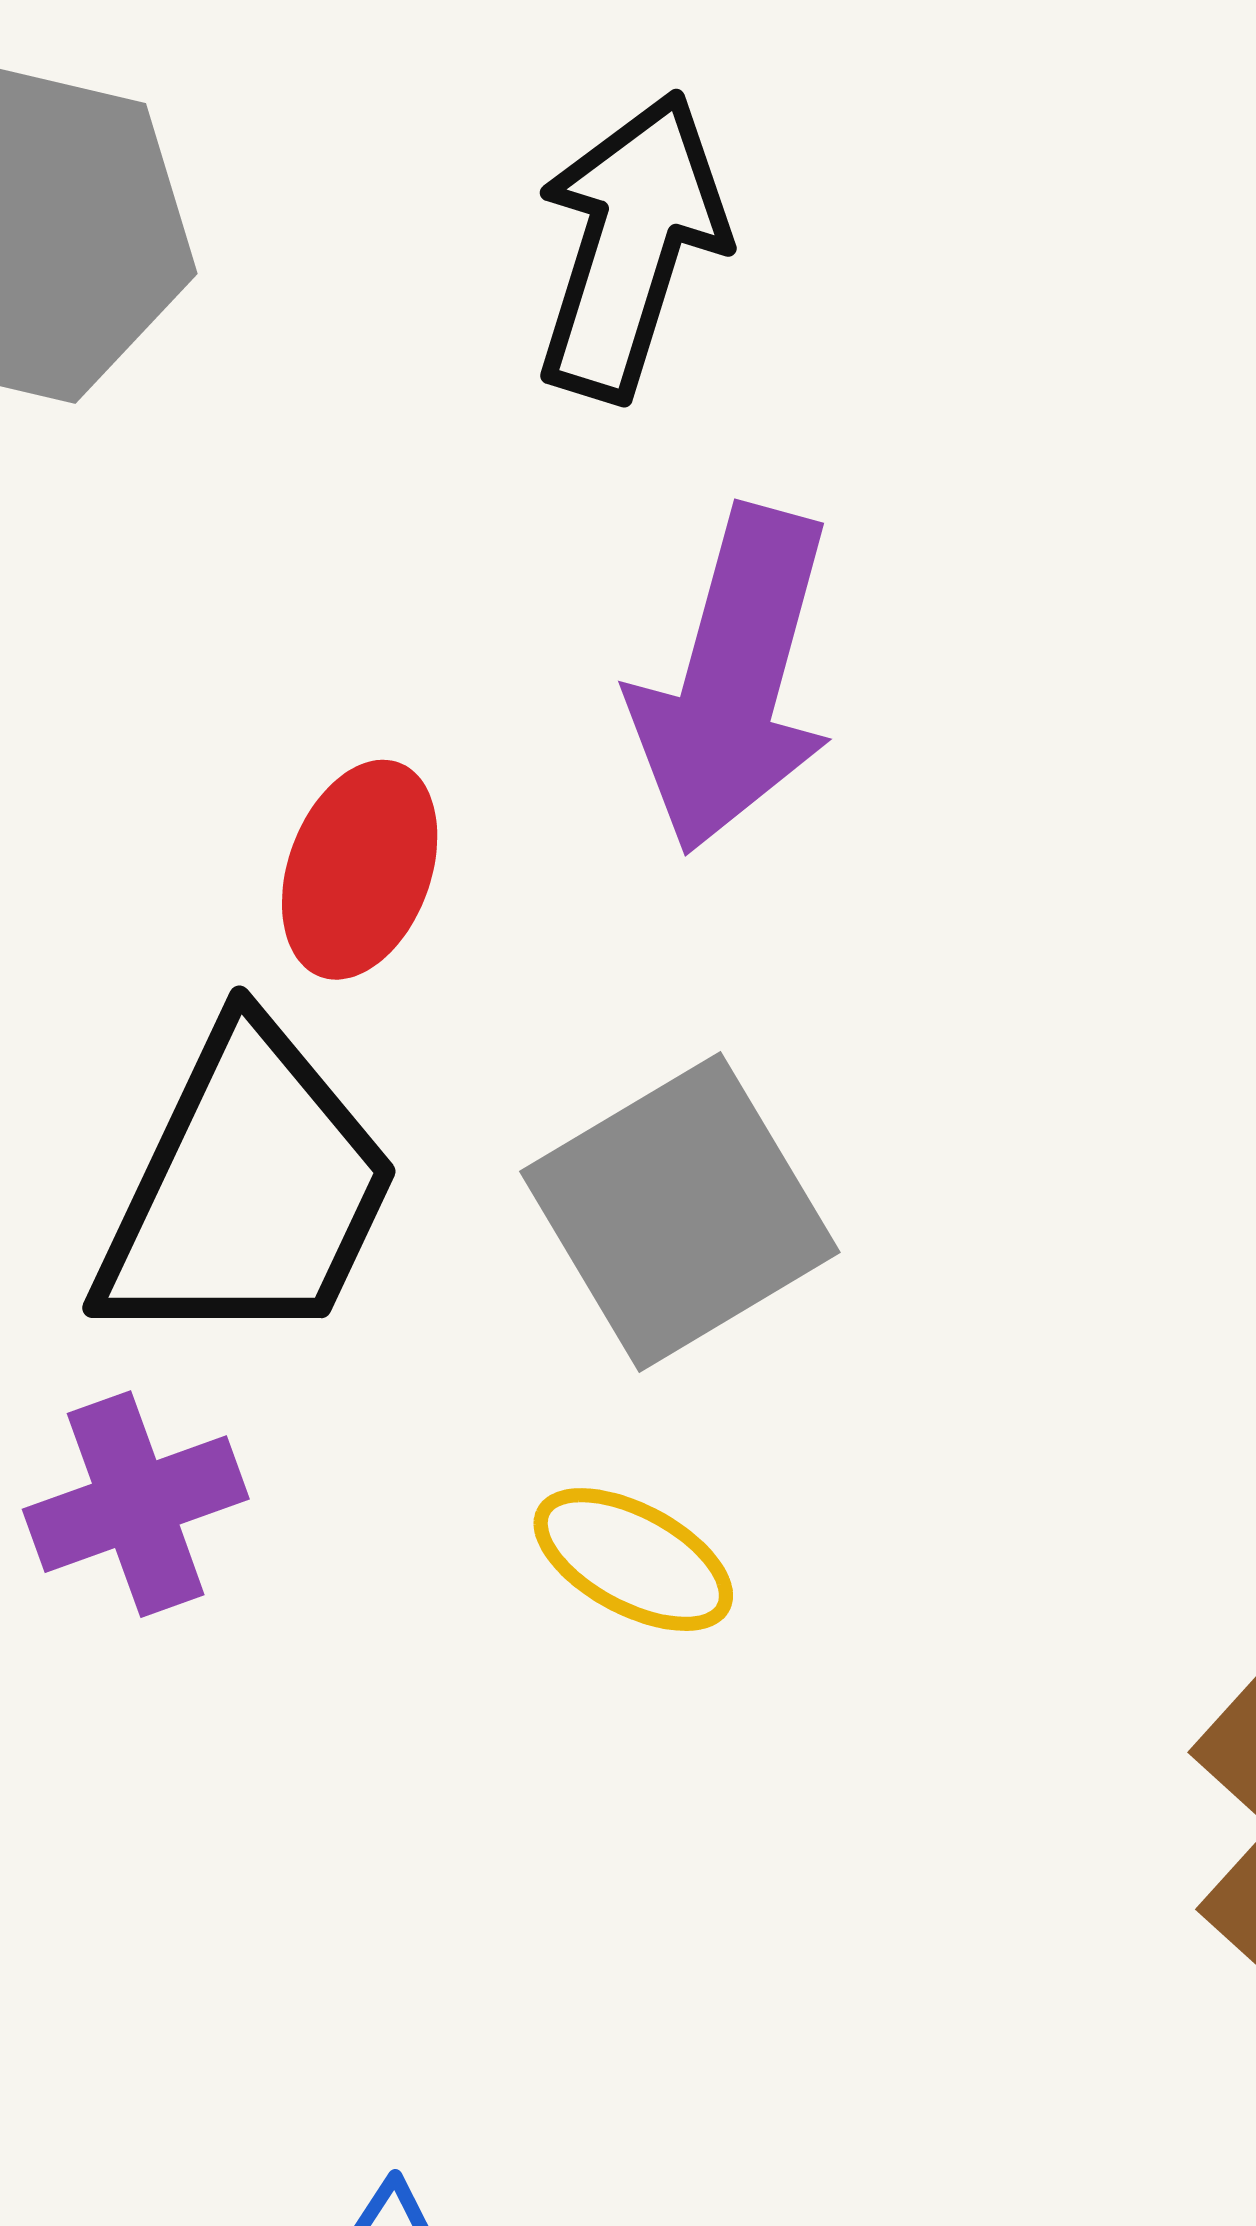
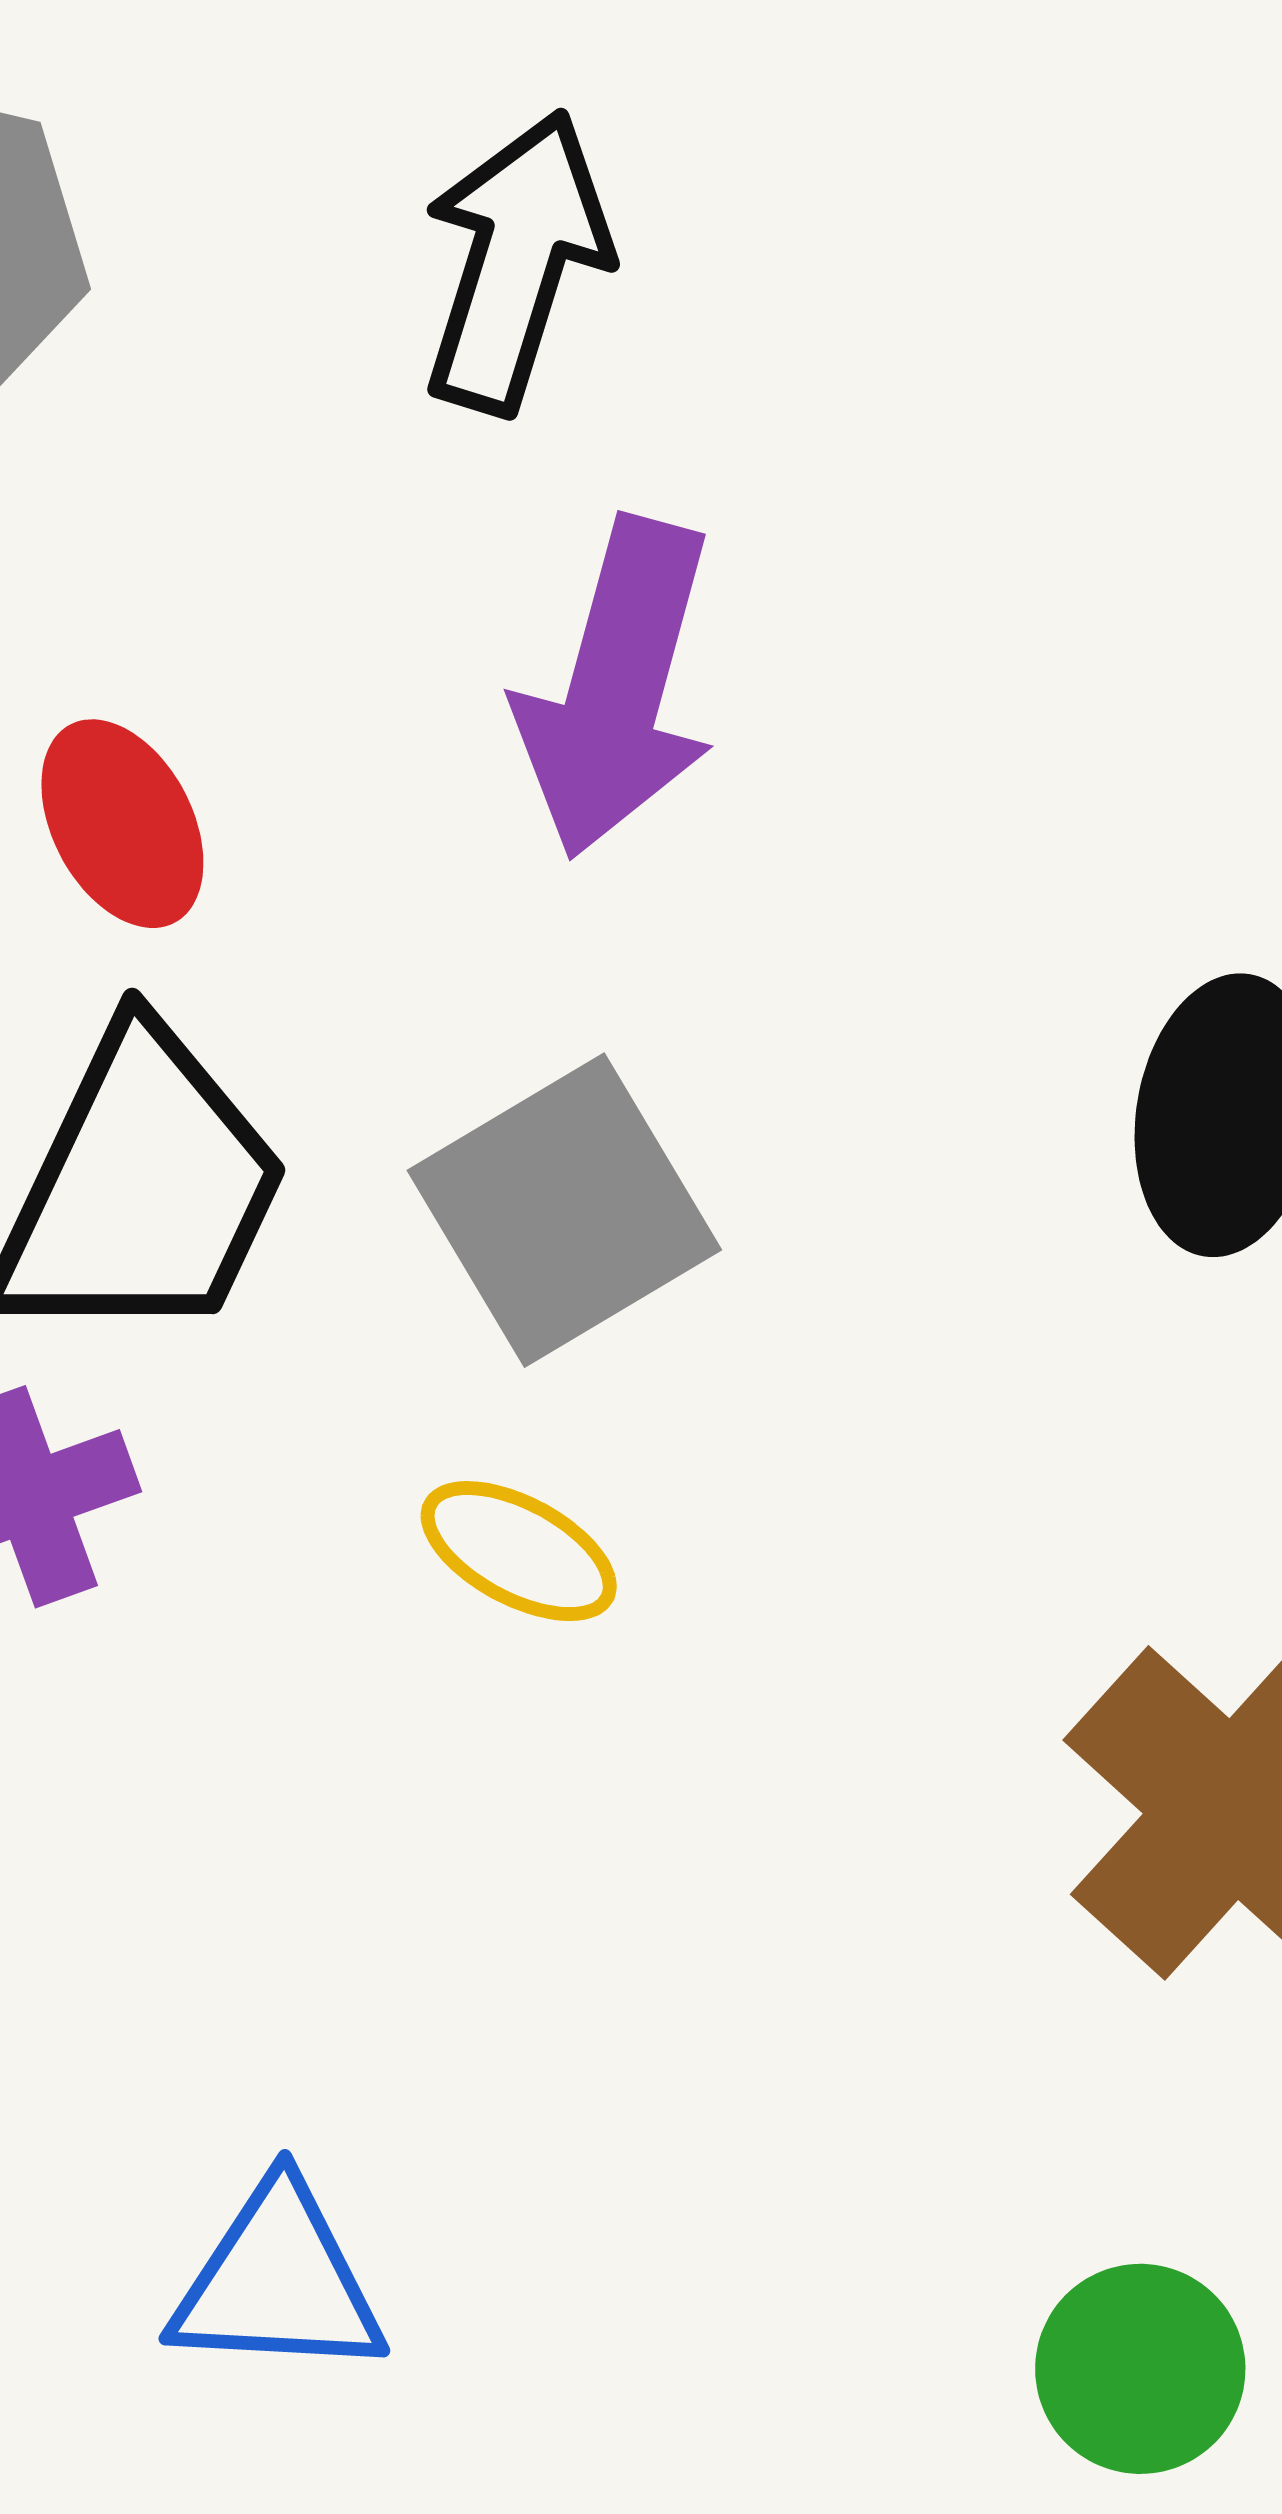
red ellipse: (360, 870) -> (122, 824), moved, turned -48

